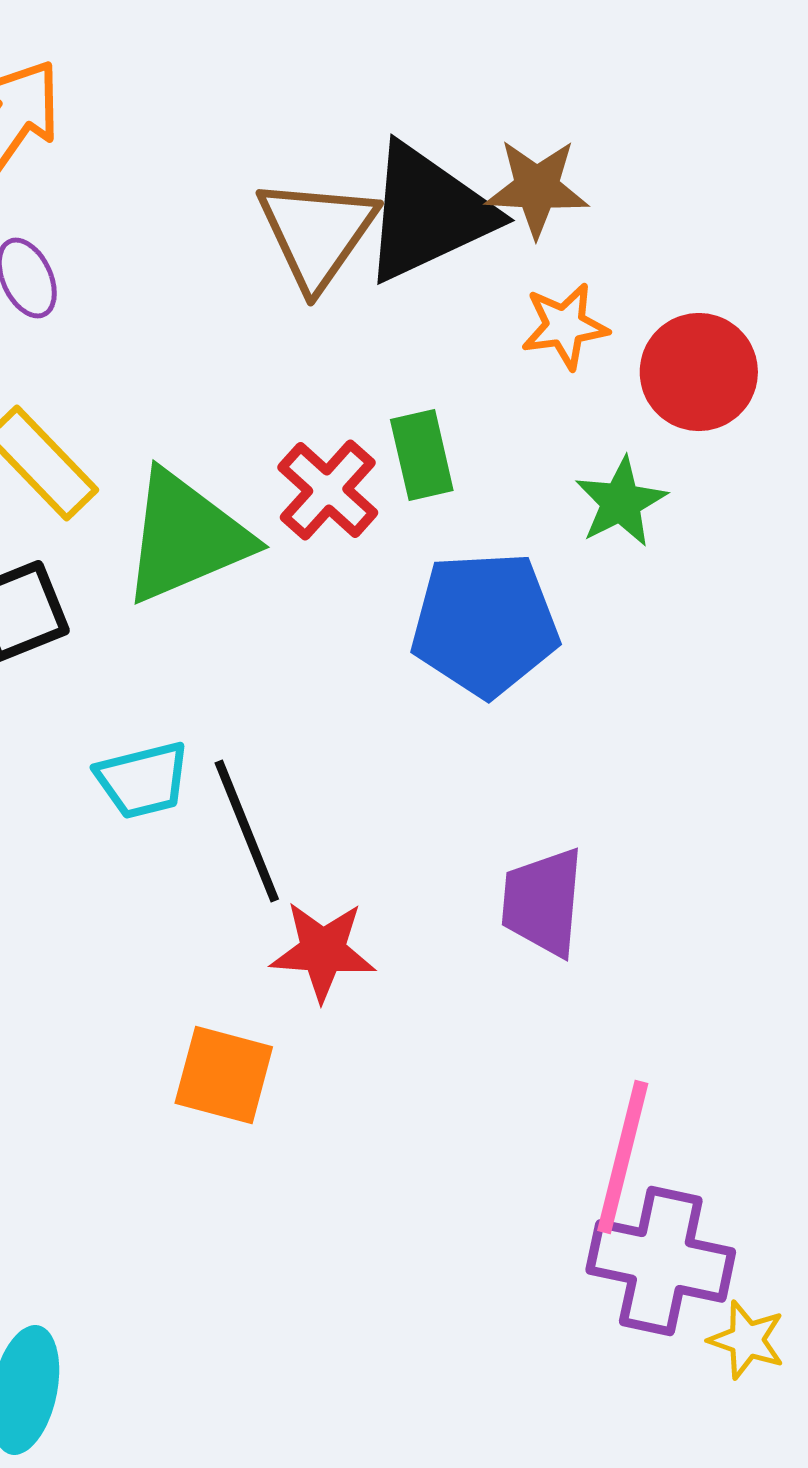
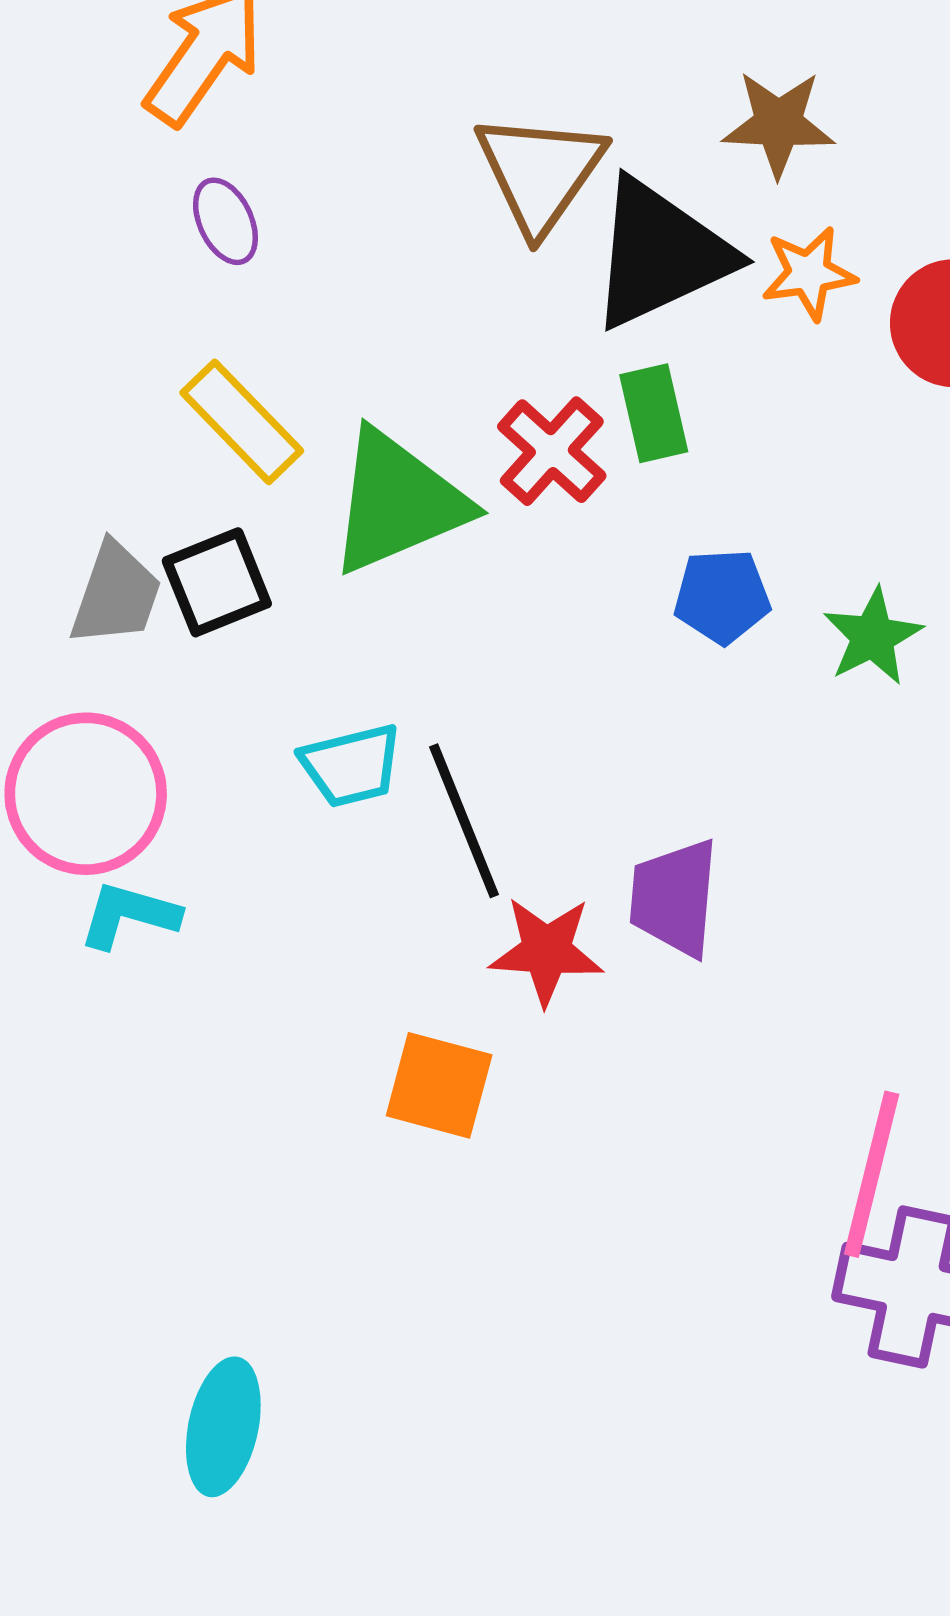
black triangle: (428, 213) -> (660, 254), moved
green star: (621, 502) -> (873, 636), moved
blue pentagon: (485, 624) -> (722, 596), size x0.6
purple trapezoid: (543, 902) -> (674, 898), moved

